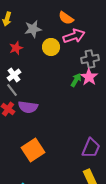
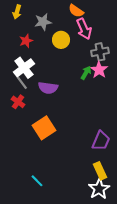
pink arrow: (74, 36) -> (84, 29), turned 85
white cross: (14, 75) -> (24, 68), size x1.5
purple semicircle: (28, 107) -> (48, 88), moved
orange square: (33, 150) -> (44, 128), moved

